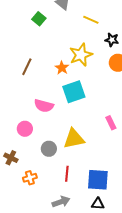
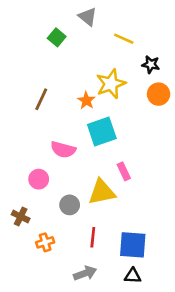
pink rectangle: (111, 123) -> (124, 171), moved

